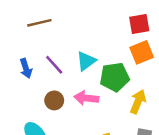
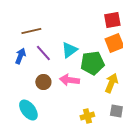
brown line: (39, 23) -> (31, 31), moved
blue arrow: (26, 68) -> (20, 56), turned -140

